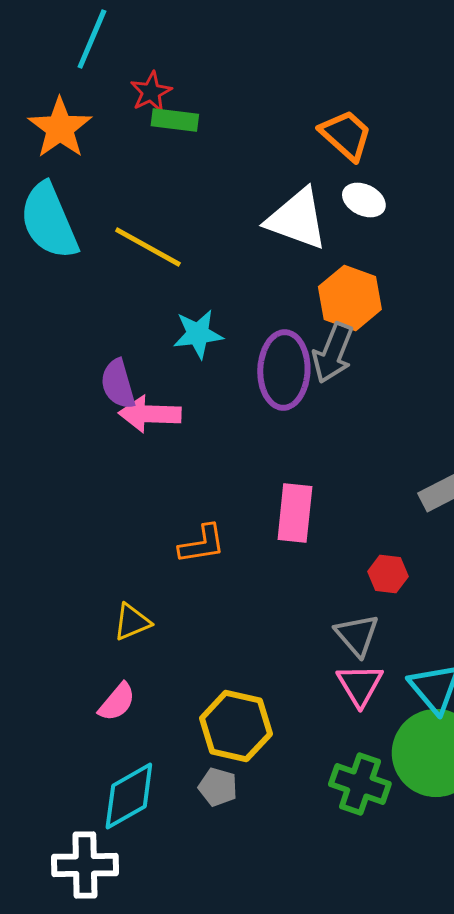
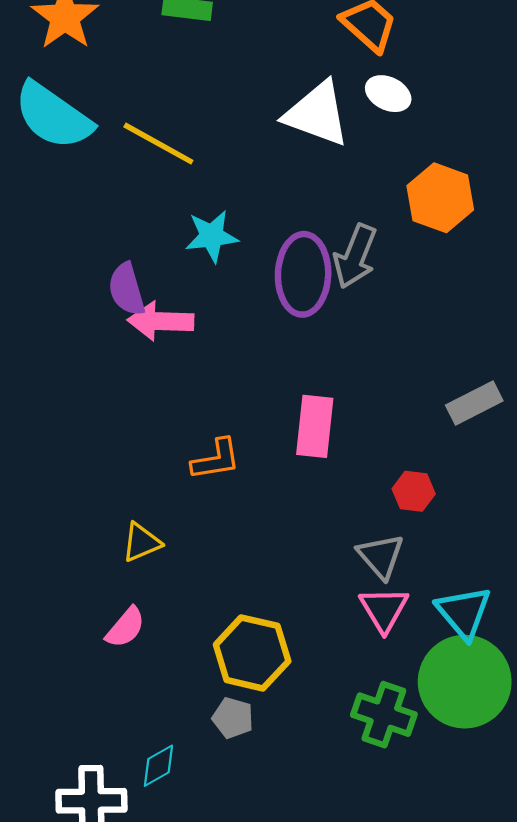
cyan semicircle: (49, 221) -> (53, 116), turned -32
orange hexagon: (350, 298) -> (440, 198), moved
cyan diamond: (129, 796) -> (158, 766), moved, size x0.6

